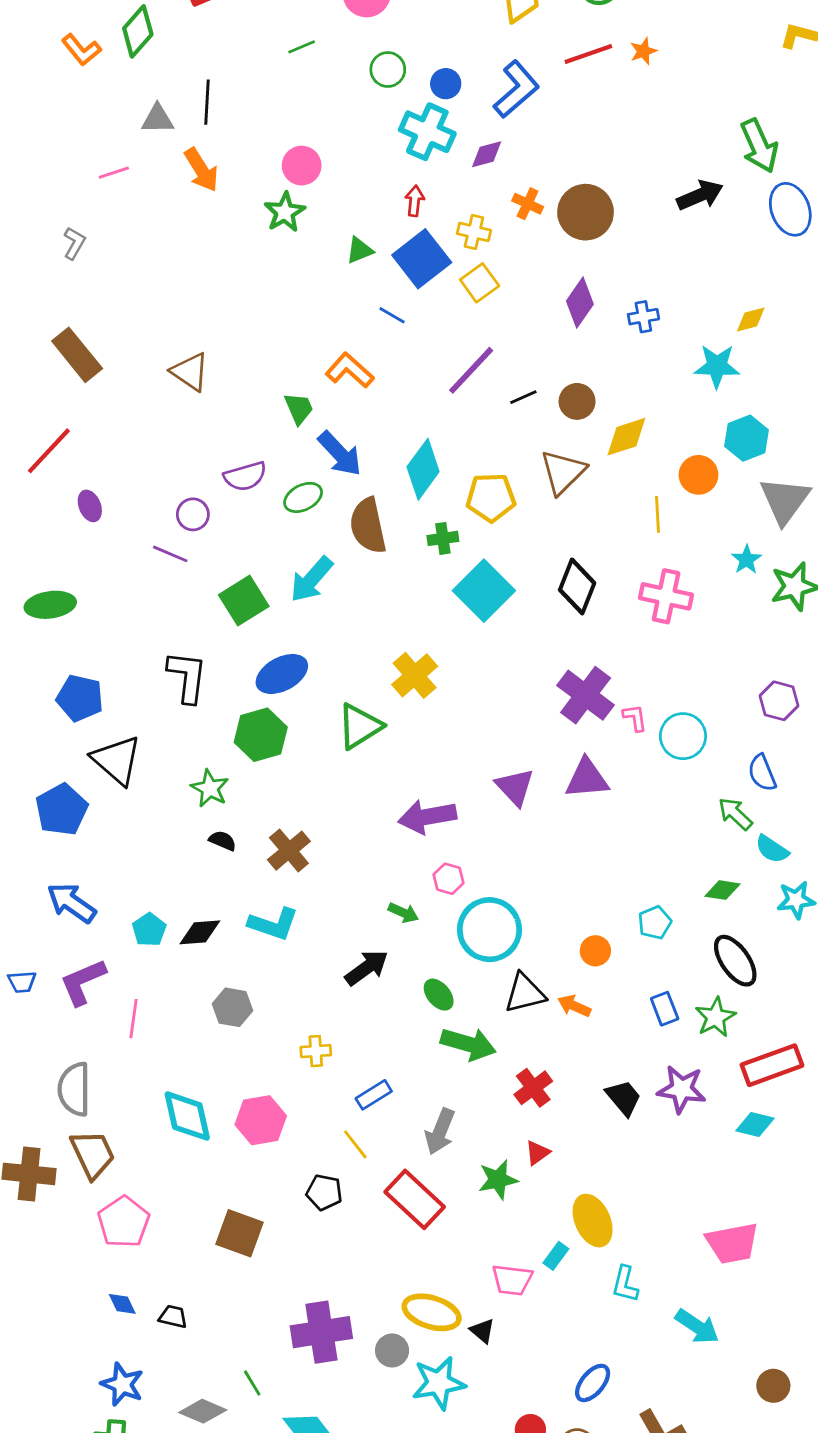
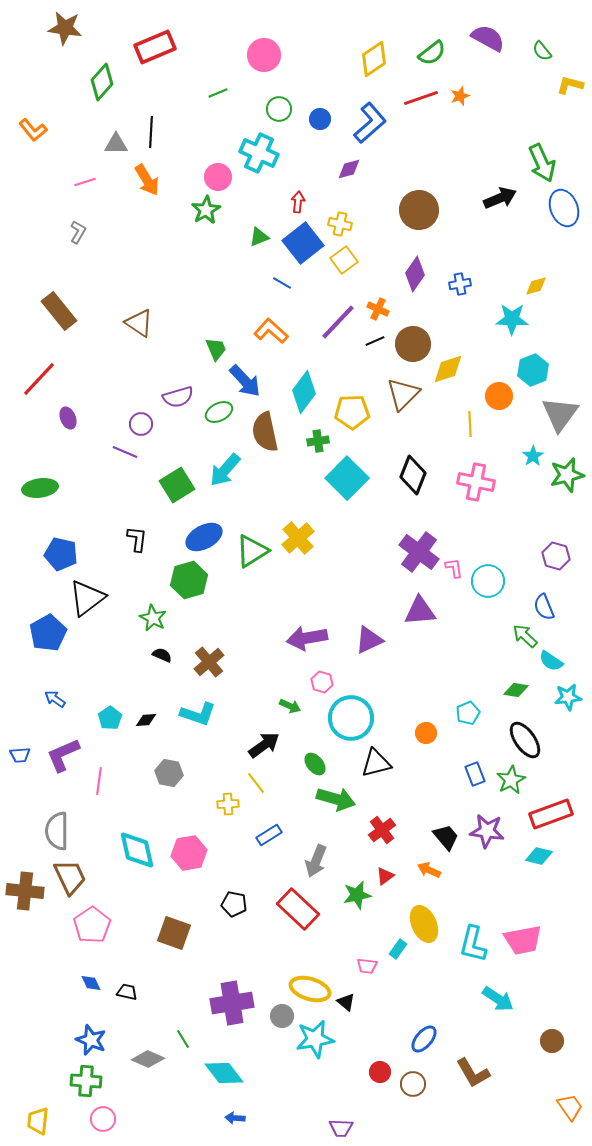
orange L-shape: (81, 50) -> (33, 130), moved
cyan cross: (427, 132) -> (259, 153), moved
orange cross: (528, 204) -> (378, 309), moved
gray L-shape: (74, 243) -> (78, 232), moved
orange L-shape: (350, 370) -> (271, 331), moved
brown circle: (577, 401) -> (413, 344), size x1.4
black L-shape: (187, 677) -> (137, 539), size x0.7
green triangle: (360, 726) -> (252, 551), moved
black triangle: (117, 760) -> (87, 598), turned 42
purple triangle: (515, 787) -> (369, 640), moved, turned 48
blue arrow: (71, 903) -> (55, 699), size x0.6
black diamond: (200, 932) -> (146, 720), size x0.7
orange arrow: (574, 1006) -> (429, 870), moved
yellow line: (355, 1144) -> (256, 783), moved
pink trapezoid: (512, 1280) -> (367, 966), size x0.7
cyan L-shape: (625, 1284) -> (473, 944), moved, size x1.4

